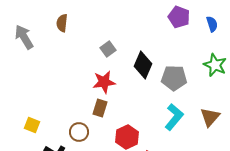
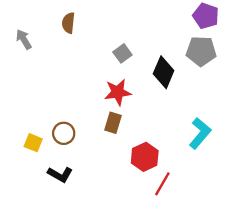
gray arrow: (24, 37) -> (24, 39), size x0.7
gray pentagon: (174, 78) -> (201, 51), moved
brown circle: (79, 132) -> (64, 133), moved

